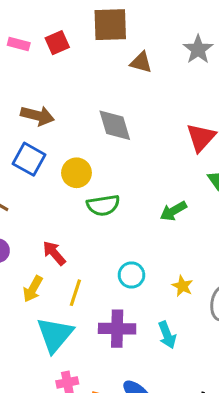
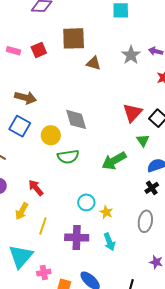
gray diamond: (115, 125) -> (76, 119), moved
green arrow: (173, 211) -> (114, 161), size x1.4
yellow star: (182, 286) -> (106, 212), moved
yellow line: (75, 293) -> (43, 226), moved
cyan triangle: (55, 335) -> (21, 256), moved

